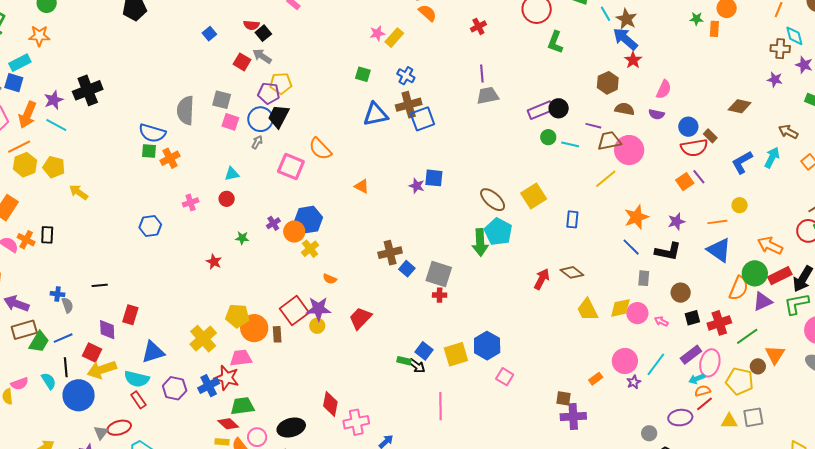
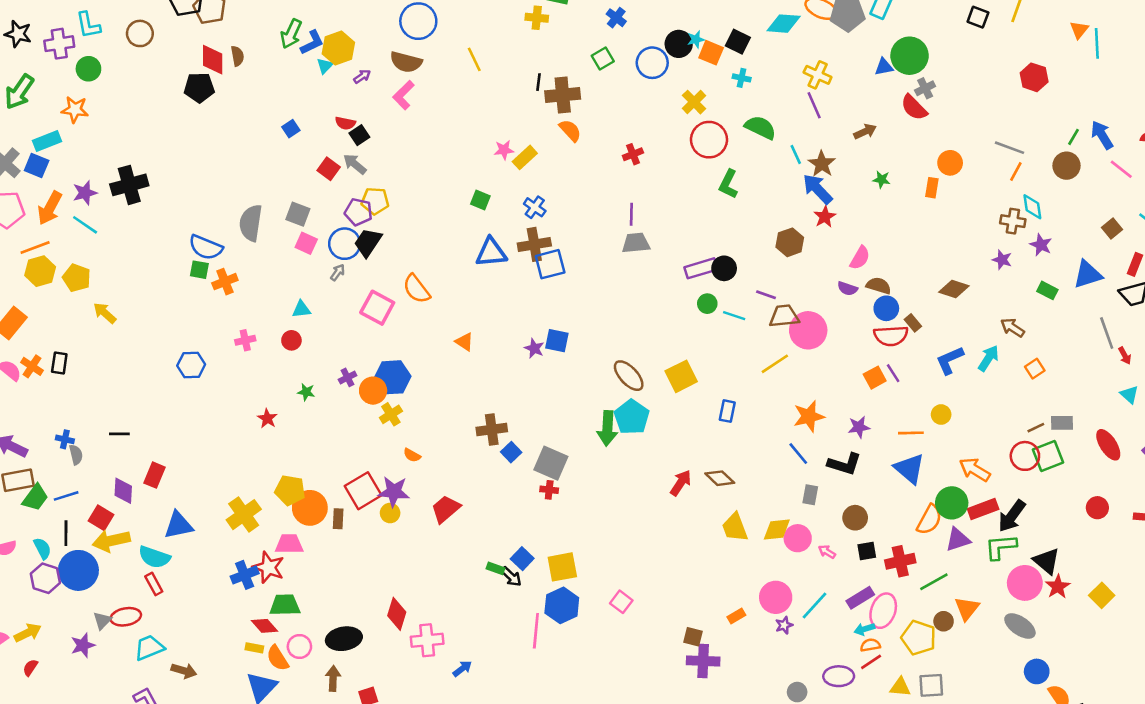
green star: (696, 19) -> (882, 180), moved
brown semicircle: (625, 109) -> (879, 286), moved
blue hexagon: (487, 346) -> (562, 605), moved
purple hexagon: (175, 388) -> (45, 578), moved

